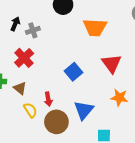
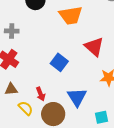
gray cross: (33, 30) -> (12, 31), turned 32
brown triangle: (20, 88) -> (11, 89), turned -32

